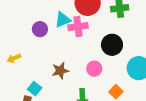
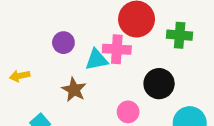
cyan triangle: (63, 20) -> (97, 60), moved
brown star: (60, 71) -> (74, 90), moved, turned 30

